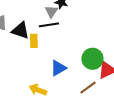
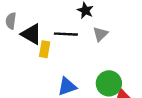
gray triangle: (51, 11) -> (100, 34), moved

